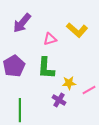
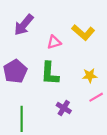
yellow star: (69, 83) -> (90, 76), moved

